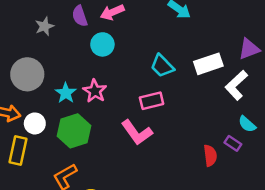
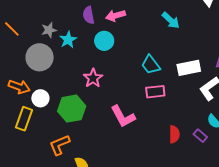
gray star: (44, 26) -> (49, 30), moved
cyan star: (66, 93) -> (68, 40), moved
pink rectangle: (152, 101) -> (155, 92), moved
red semicircle: (210, 155) -> (174, 134), moved

